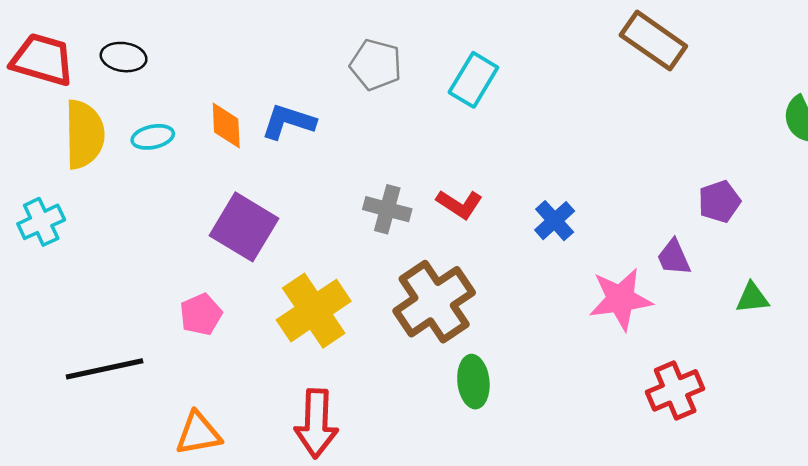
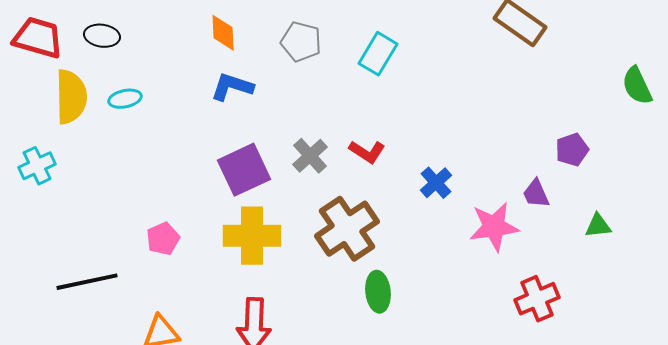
orange diamond: (226, 125) -> (223, 33), moved
gray cross: (387, 209) -> (310, 156), turned 33
blue cross: (555, 221) -> (436, 183), moved
purple square: (244, 227) -> (244, 170), moved, turned 34
yellow cross: (314, 311) -> (252, 236), turned 34

